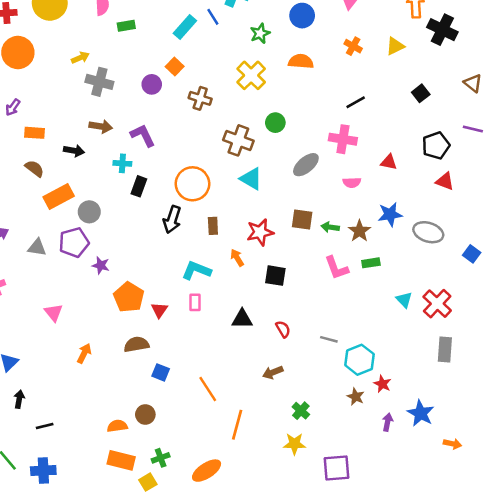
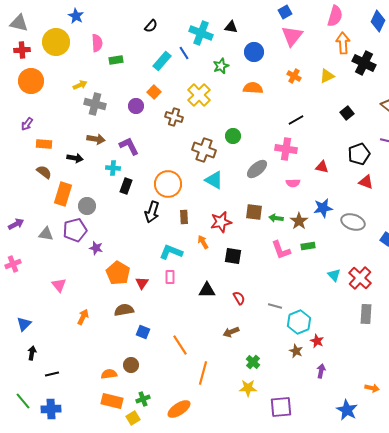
yellow cross: (251, 75) -> (199, 95), moved
orange rectangle: (59, 197) -> (63, 194), turned -45
blue star: (421, 413) -> (347, 410), moved

